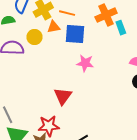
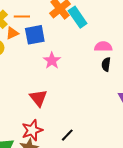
cyan rectangle: (121, 28) -> (78, 17), size x1.5
pink star: (85, 63) -> (52, 61), turned -30

